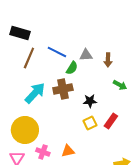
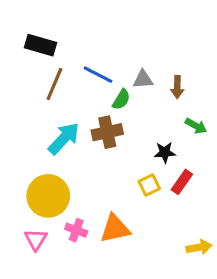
black star: (90, 101) -> (165, 152), moved
orange triangle: (68, 151) -> (115, 229), size x1.5

